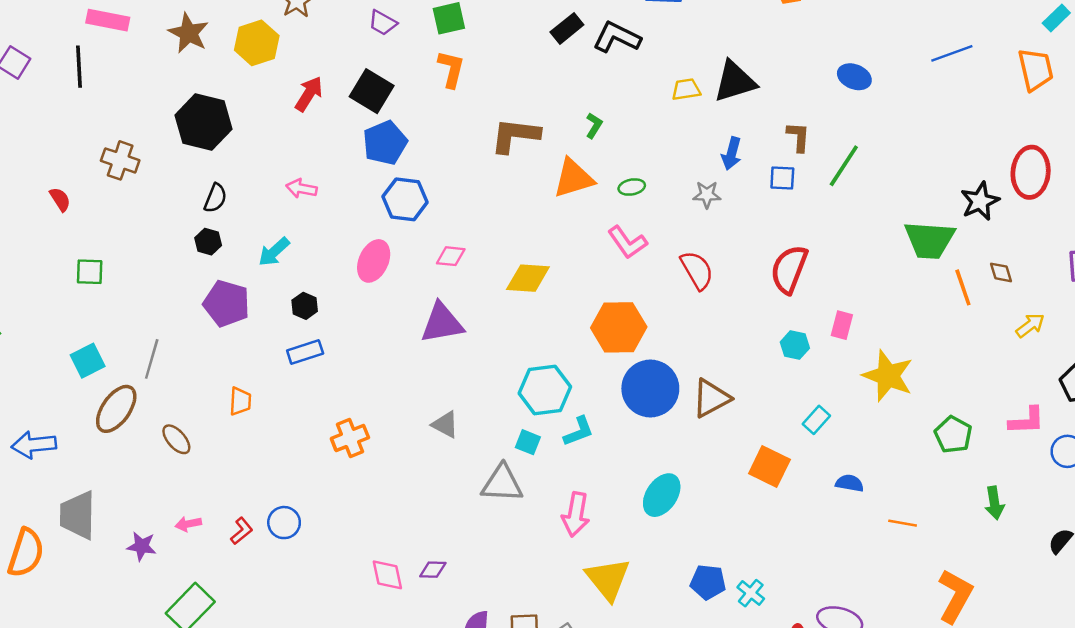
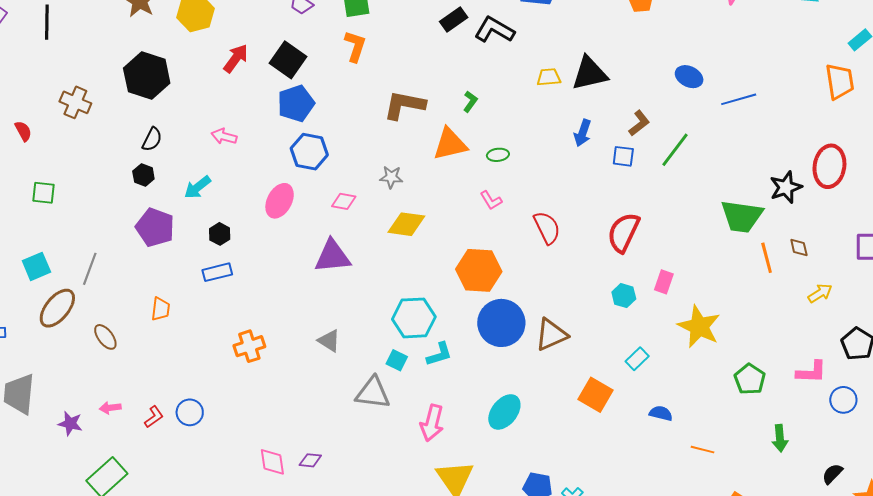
blue line: (952, 53) -> (739, 99), moved
brown L-shape: (798, 137) -> (639, 123), turned 44
gray star: (707, 195) -> (391, 177), moved
pink L-shape: (627, 242) -> (491, 200), size x0.7

